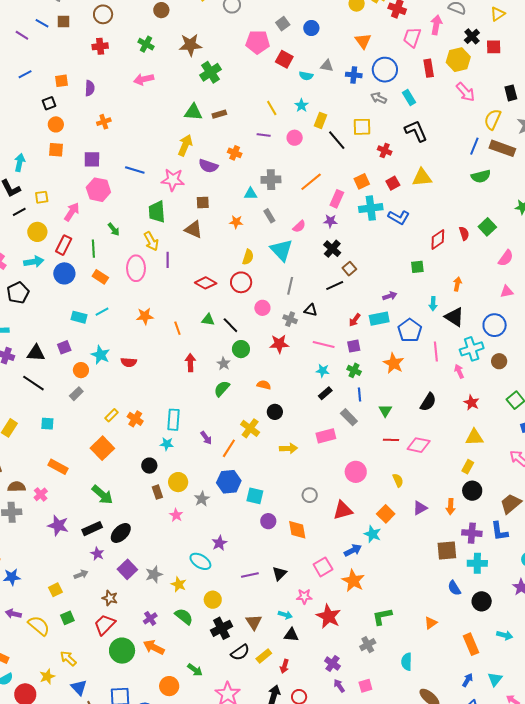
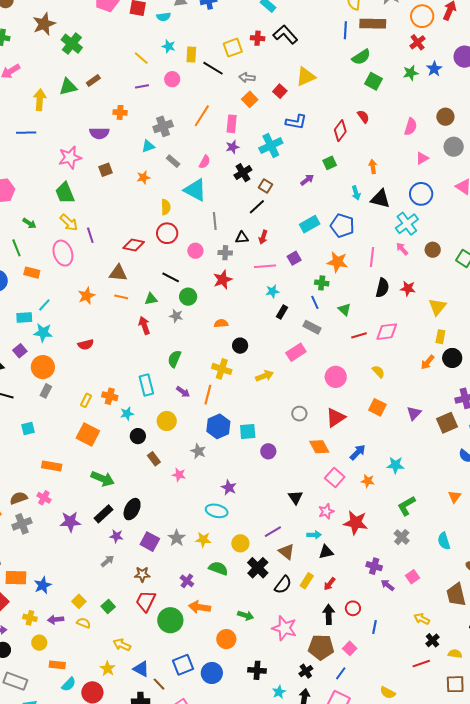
gray arrow: (379, 98) -> (247, 78), moved
yellow arrow: (185, 145) -> (40, 100), moved
red cross: (385, 151) -> (258, 38), moved
blue line: (135, 170) -> (26, 133), moved
cyan cross: (371, 208) -> (271, 146), moved
green square: (487, 227) -> (373, 81), moved
brown triangle: (194, 229) -> (118, 273), moved
black cross: (332, 249) -> (243, 173), turned 36
purple arrow: (390, 296) -> (307, 180), moved
green triangle: (208, 320) -> (151, 299), moved
red arrow: (355, 320) -> (263, 237), moved
orange line: (177, 328) -> (121, 297), turned -40
pink line: (436, 352) -> (372, 257), moved, turned 30
cyan star: (100, 355) -> (43, 333), moved
brown circle: (499, 361) -> (433, 250), moved
orange circle: (81, 370) -> (43, 367), size x1.5
green cross: (354, 370) -> (322, 283), moved
green semicircle: (222, 389) -> (174, 359), moved
red star: (472, 403) -> (408, 288), moved
yellow triangle: (474, 437) -> (437, 307), turned -30
cyan star: (167, 444) -> (127, 414), moved
yellow circle: (178, 482) -> (167, 421), moved
orange arrow: (451, 507) -> (428, 362), moved, turned 56
purple triangle: (420, 508) -> (414, 413), moved
orange diamond: (297, 530) -> (319, 447), moved
cyan star: (373, 534) -> (395, 465), moved
purple line: (250, 575) -> (273, 532), moved
orange star: (353, 581) -> (368, 481), size x0.6
yellow square: (55, 590) -> (79, 601), moved
yellow semicircle: (39, 626) -> (84, 623), size x0.6
red arrow: (284, 666) -> (330, 584), turned 40

